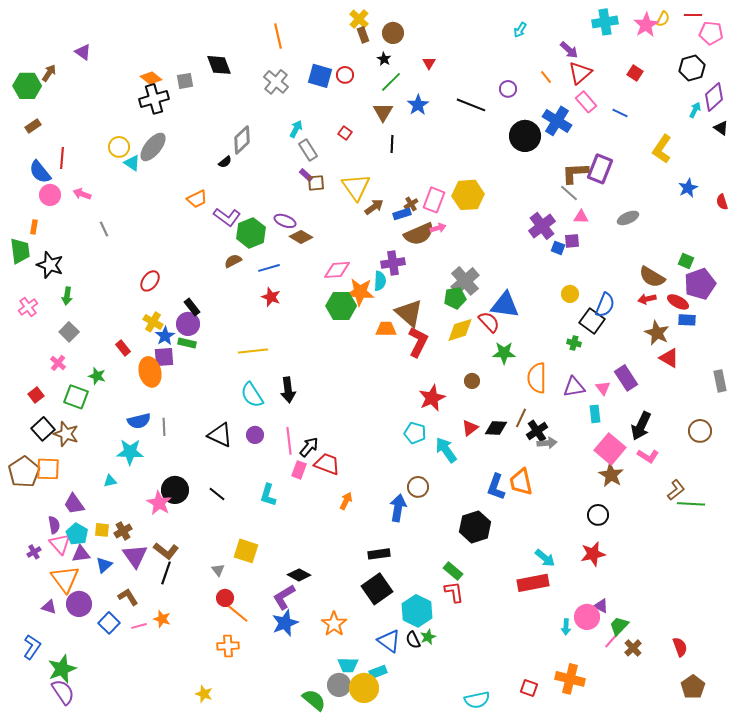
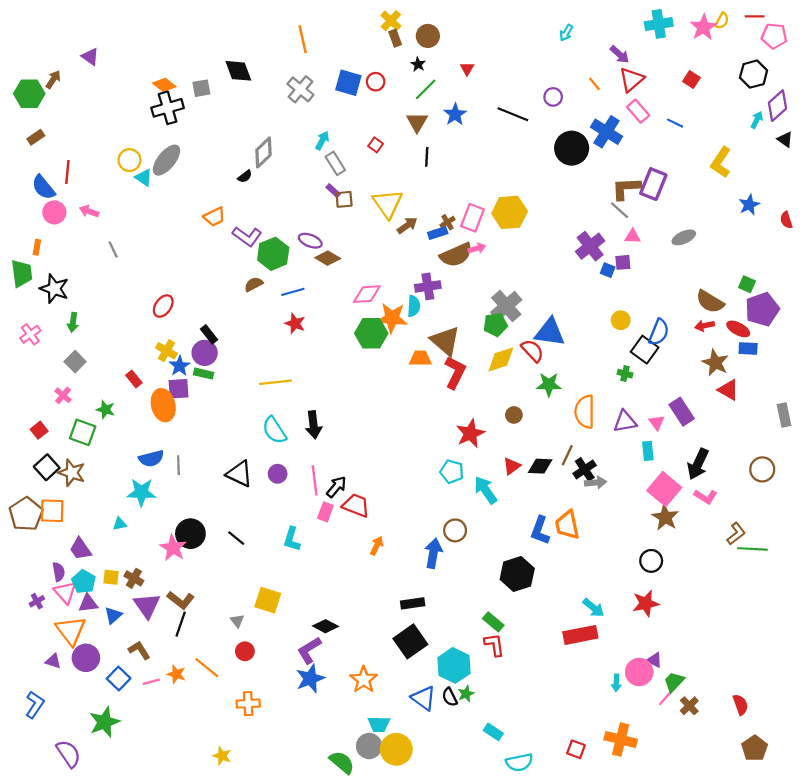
brown cross: (123, 531) -> (134, 578), turned -30
orange line: (237, 613) -> (207, 668), moved
green star: (62, 669) -> (104, 722), moved
cyan rectangle: (378, 672) -> (493, 732), moved, turned 54

